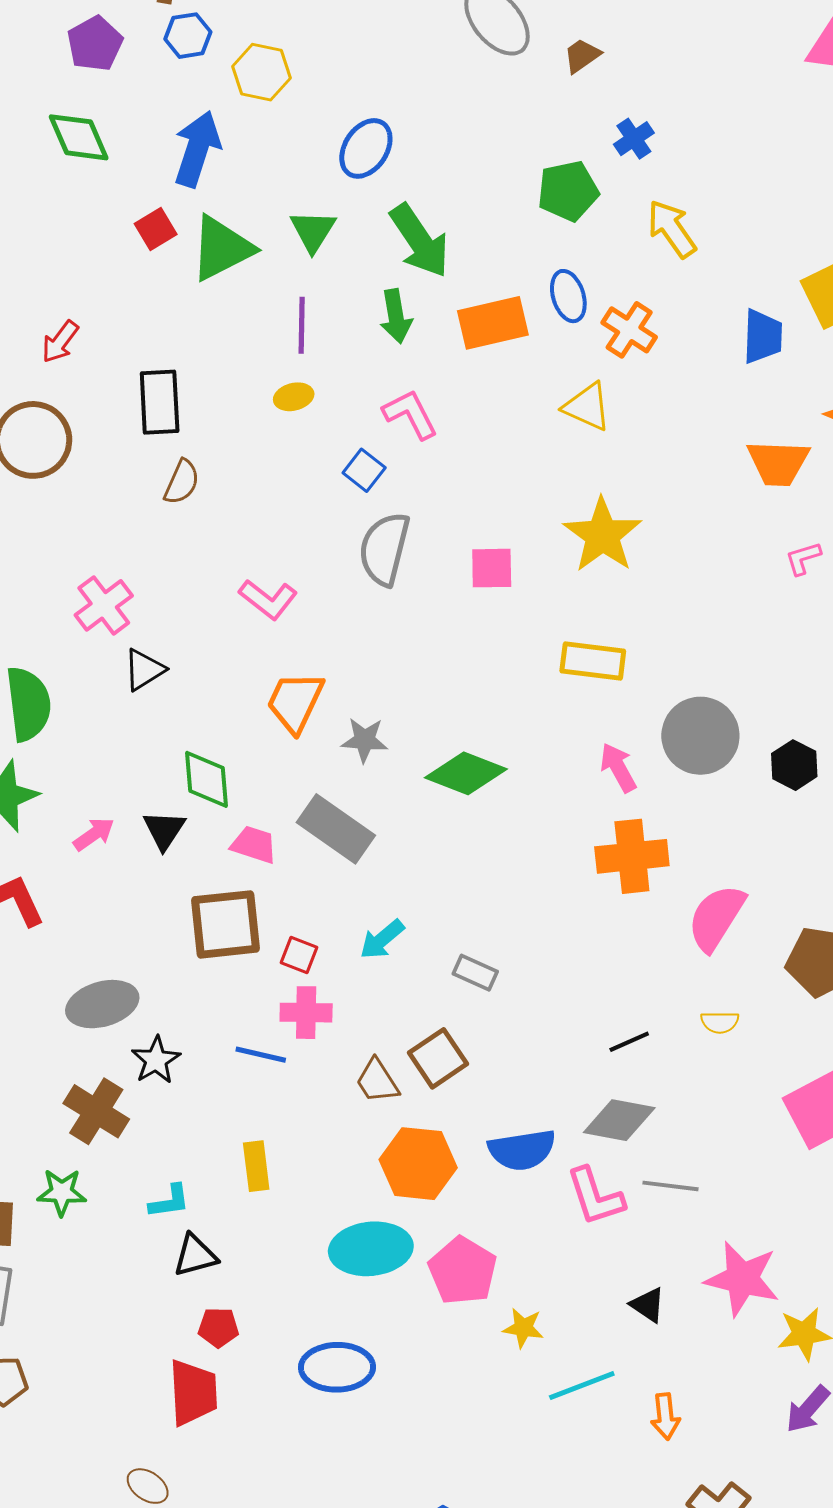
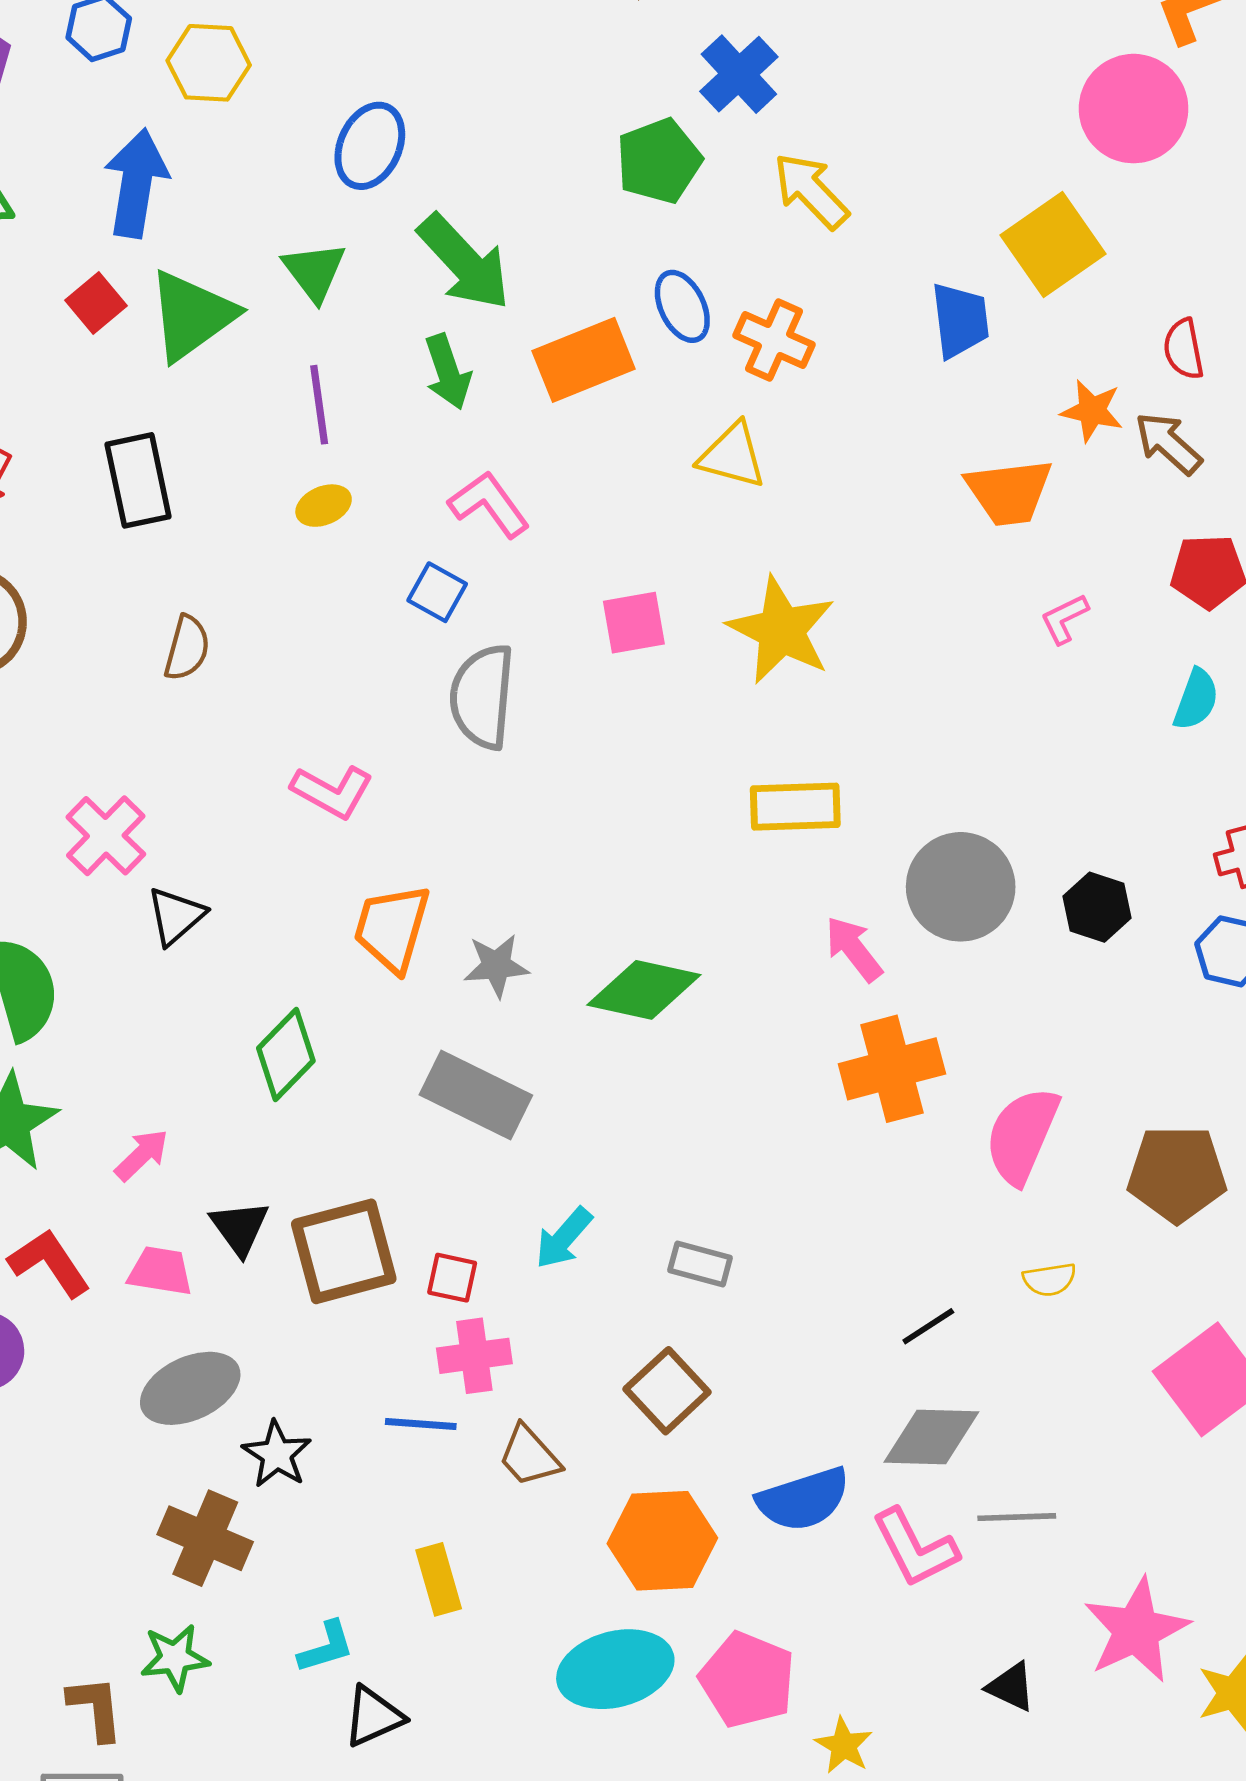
blue cross: (634, 139) -> (739, 74), size x1.4
black rectangle: (160, 402) -> (138, 480), moved
pink square: (492, 568) -> (634, 623), moved
green diamond: (207, 779) -> (286, 1054), turned 58
black triangle: (164, 830) -> (240, 1228), moved
pink trapezoid: (254, 845) -> (160, 1271), moved
brown trapezoid: (377, 1081) -> (529, 1456), moved
pink star: (742, 1279) -> (1136, 1630), turned -30
yellow star: (523, 1328) -> (844, 1746), turned 30

